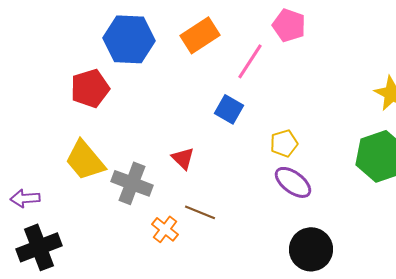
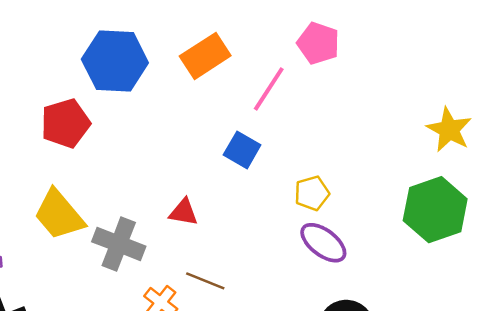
red triangle: (183, 158) -> (184, 212), turned -35

